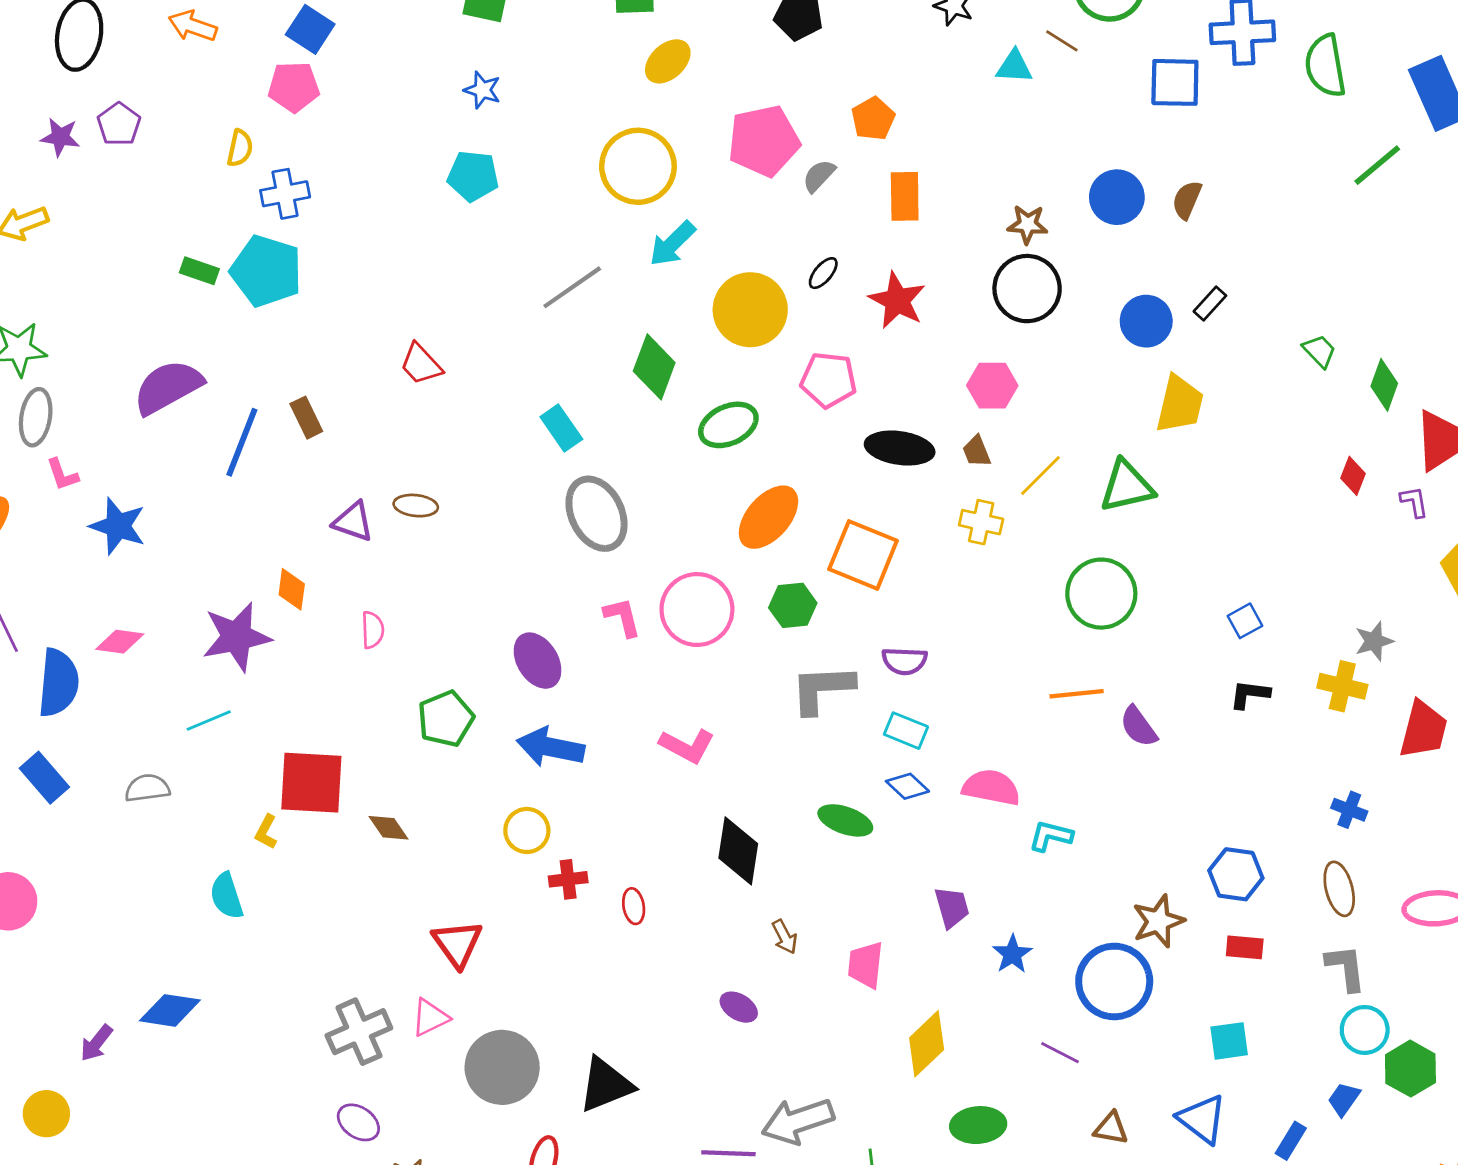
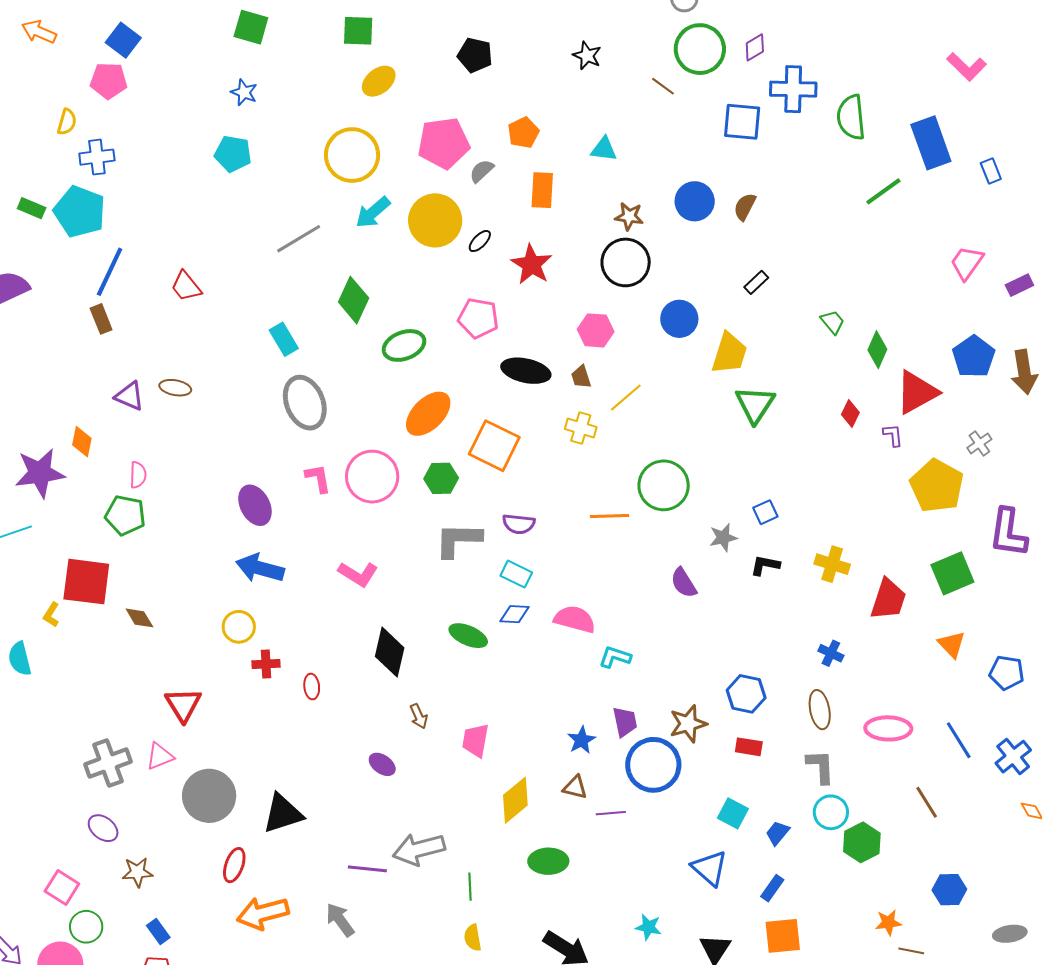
cyan triangle: (1014, 67) -> (604, 149), moved
yellow circle: (750, 310) -> (435, 220), moved
blue circle: (1146, 321) -> (679, 319), moved
blue line: (242, 442) -> (110, 272), moved
green triangle: (1127, 486) -> (755, 404), moved, turned -48
gray star: (1374, 641) -> (723, 538), moved
orange line: (1077, 694) -> (609, 516), moved
green pentagon: (446, 719) -> (125, 515), moved, turned 30
blue diamond: (907, 786) -> (515, 614), turned -44
purple trapezoid: (952, 907) -> (625, 722), moved
cyan square: (1229, 1041) -> (733, 813), turned 32
purple line: (1060, 1053) -> (611, 813), turned -36
blue trapezoid: (1344, 1099) -> (778, 833), moved
brown triangle: (1111, 1128) -> (575, 787), moved

